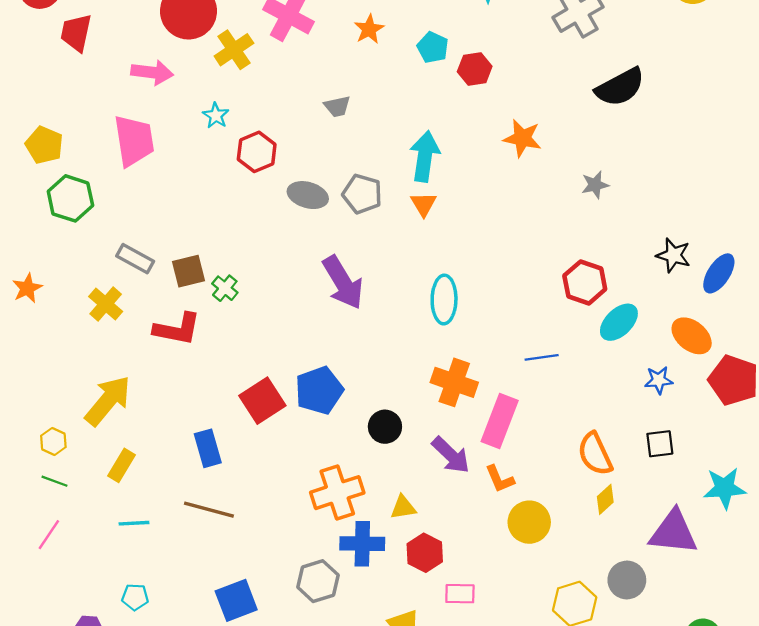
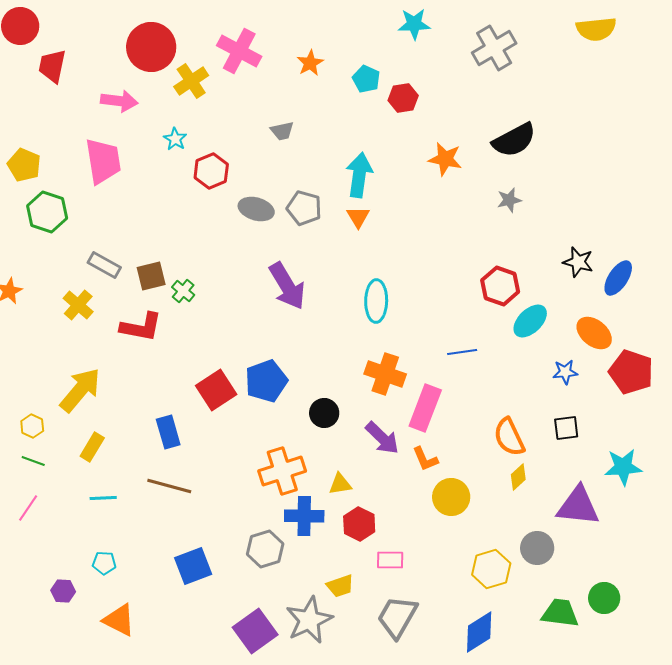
black semicircle: (620, 87) -> (514, 140), moved

